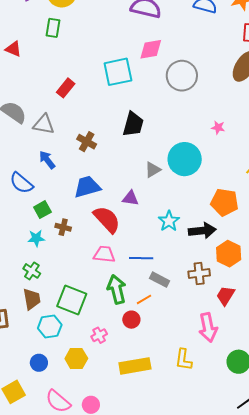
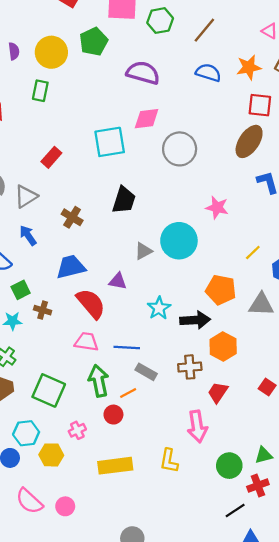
gray triangle: (44, 124) -> (26, 196), turned -45
pink star: (218, 128) -> (217, 207), size x1.5
cyan hexagon: (50, 326) -> (26, 433), moved

